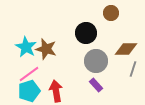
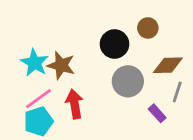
brown circle: (111, 13) -> (148, 28), moved
purple rectangle: (96, 85) -> (157, 113), moved
red arrow: (56, 91) -> (74, 104), moved

